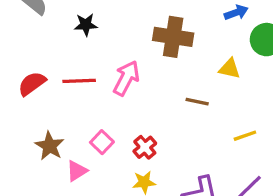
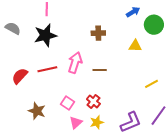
black star: (86, 25) -> (45, 35), size x1.6
brown cross: (173, 37) -> (98, 33), size x0.6
brown line: (197, 102) -> (100, 70), moved
pink triangle: (77, 171) -> (76, 123), moved

